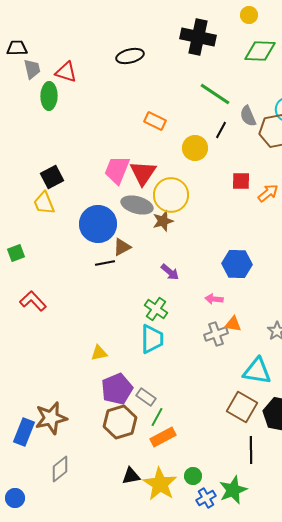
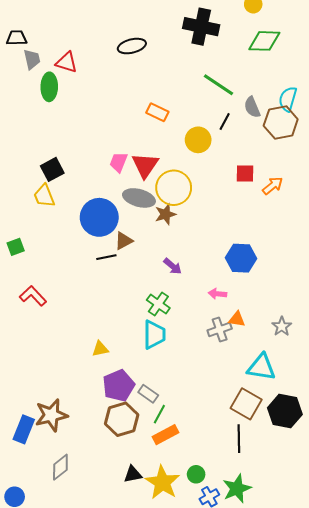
pink trapezoid: (117, 170) -> (119, 162), size x0.7
black line: (251, 450) -> (239, 439), moved

